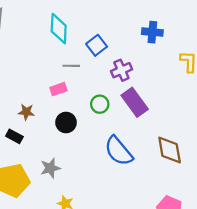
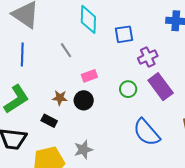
blue square: (97, 45) -> (124, 34), turned 30
gray line: (71, 66) -> (66, 50), moved, turned 56
black circle: (66, 123) -> (84, 100), moved

